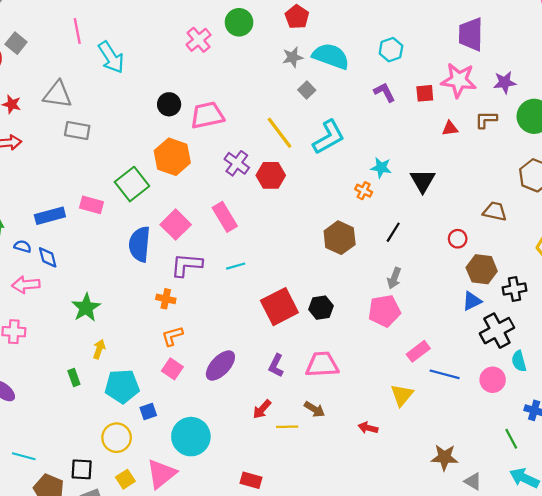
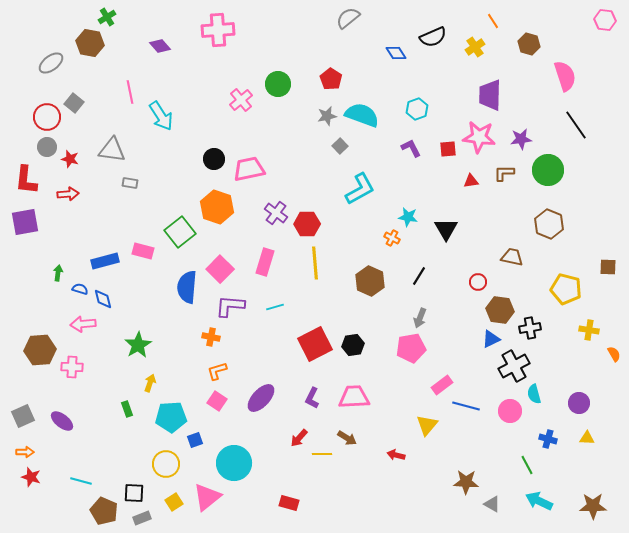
gray rectangle: (77, 131) -> (130, 183), size x0.7
yellow line: (279, 133) -> (315, 263), moved, turned 32
pink rectangle: (225, 217) -> (265, 262), turned 48

